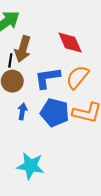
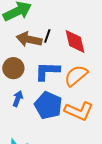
brown arrow: (23, 49) -> (29, 39), turned 75
black line: (10, 60) -> (47, 36), moved

